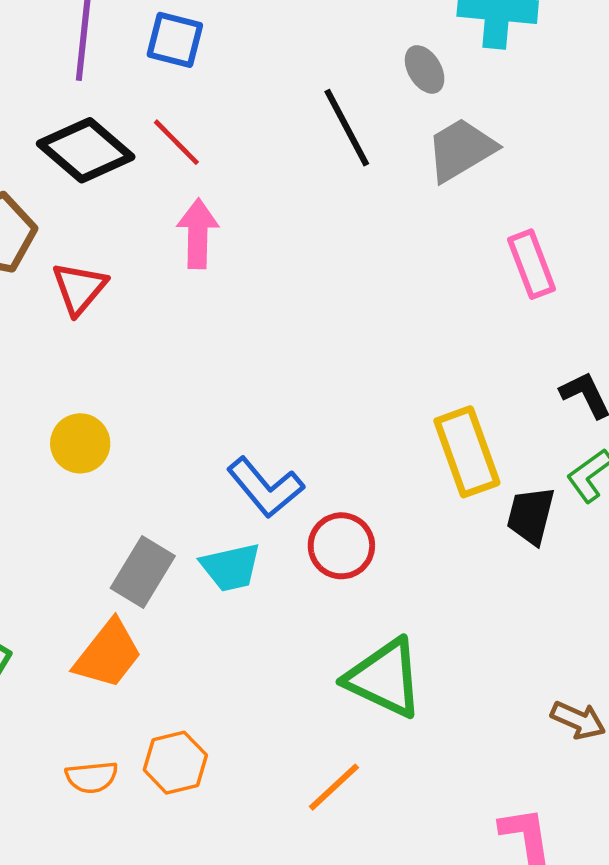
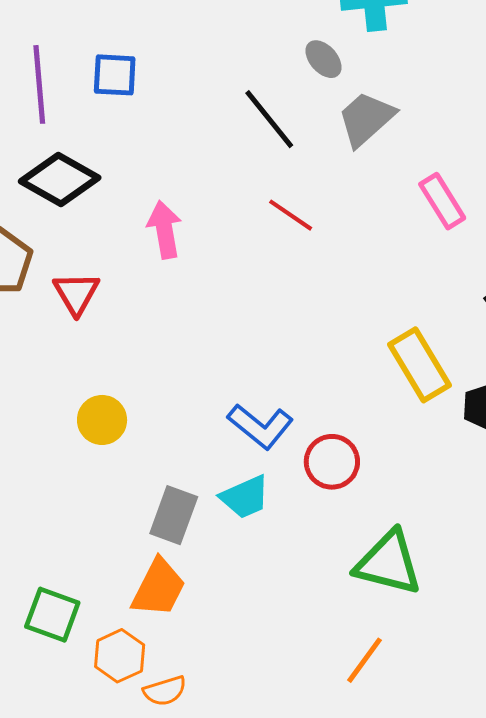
red line: (176, 142) -> (291, 215), moved
orange hexagon: (175, 763) -> (120, 656), moved

